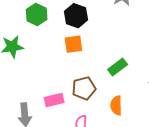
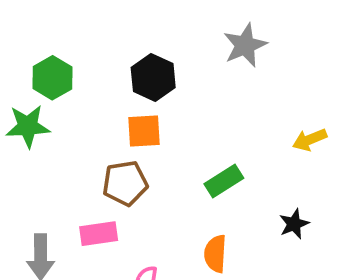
green hexagon: (37, 14) -> (52, 78), moved
brown pentagon: (84, 88) -> (125, 183), moved

